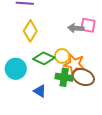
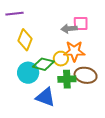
orange star: (74, 64) -> (74, 51), moved
cyan circle: (16, 69) -> (28, 73), moved
blue triangle: (40, 91) -> (45, 97), size x1.5

